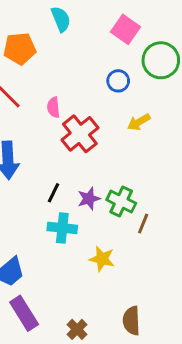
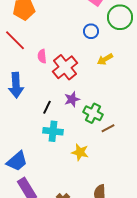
pink semicircle: (53, 107) -> (42, 56), moved
purple star: (89, 199) -> (72, 99), moved
brown line: (143, 224) -> (108, 128), turned 40

